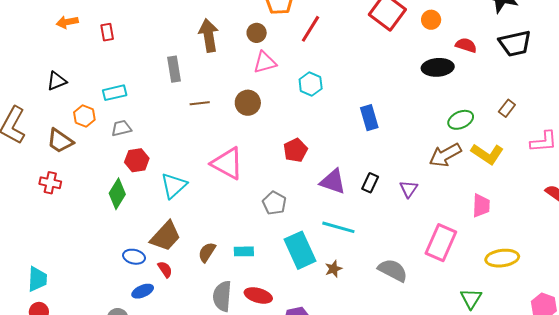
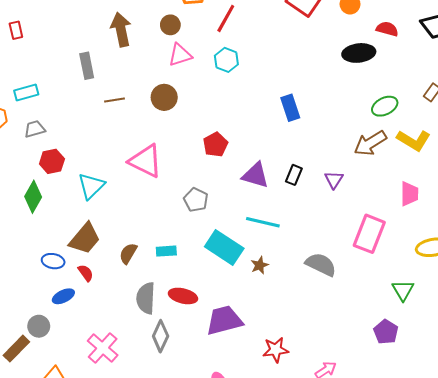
cyan hexagon: (311, 84) -> (226, 60), moved
cyan rectangle: (300, 250) -> (224, 248), turned -30

